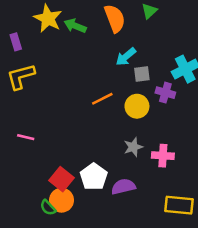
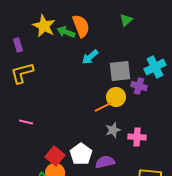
orange semicircle: (115, 18) -> (81, 26), moved
cyan arrow: (126, 57) -> (90, 57), moved
gray square: (142, 74) -> (120, 71), size x1.6
orange line: (102, 99) -> (103, 107), moved

